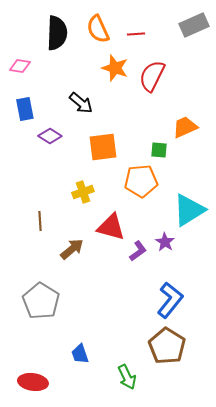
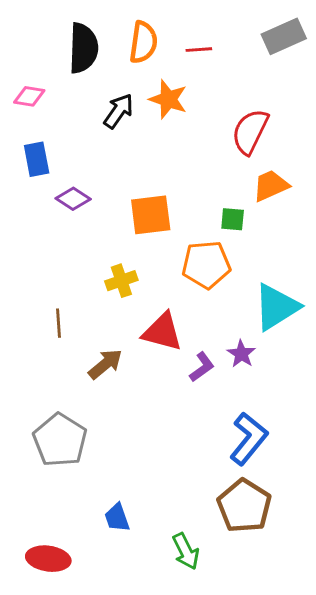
orange semicircle: (98, 29) -> (143, 42), turned -148
red semicircle: (152, 76) -> (250, 131), moved
black arrow: (81, 103) -> (118, 111), moved, turned -95

